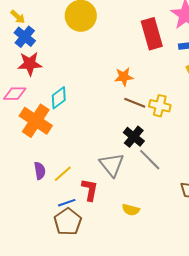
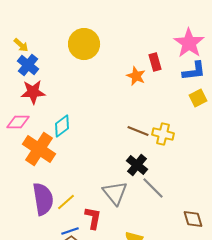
red rectangle: (152, 34) -> (155, 62), size x0.6
orange star: (124, 77) -> (136, 76), moved, turned 30
purple semicircle: (40, 171) -> (43, 199), size x1.8

